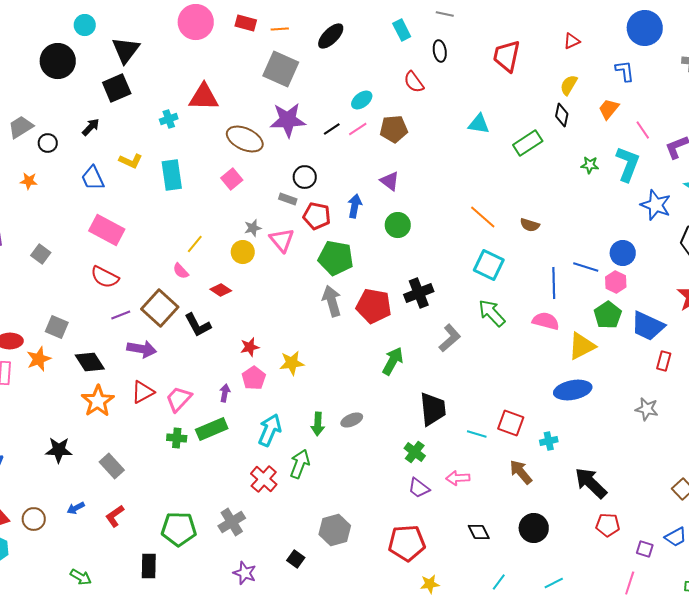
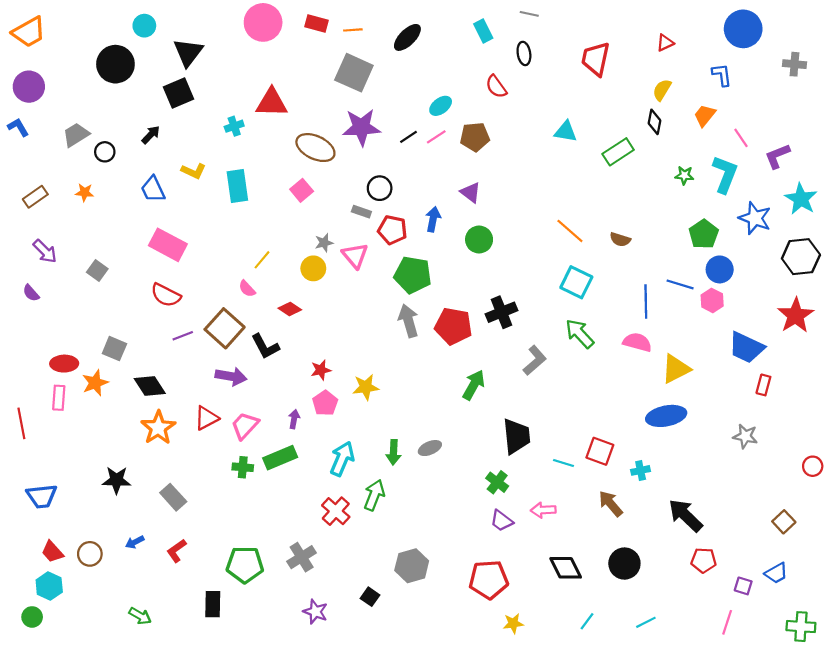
green pentagon: (608, 315) -> (704, 234), moved
purple arrow: (142, 349) -> (231, 376), moved
black diamond: (479, 532) -> (566, 568), size x1.4

